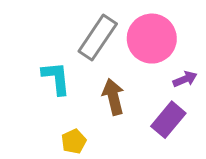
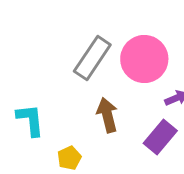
cyan L-shape: (56, 78) -> (30, 120), moved

